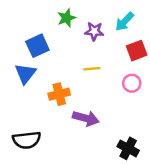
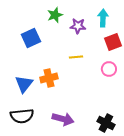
cyan arrow: (125, 22) -> (103, 18), turned 138
blue triangle: (25, 74) -> (24, 84), moved
purple arrow: (86, 118) -> (63, 119), moved

